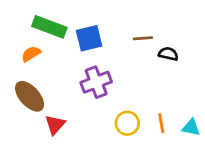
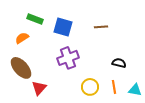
green rectangle: (49, 27) -> (35, 19), size x0.7
blue square: (89, 38) -> (63, 27), turned 30
black semicircle: (168, 54) -> (119, 63), moved

